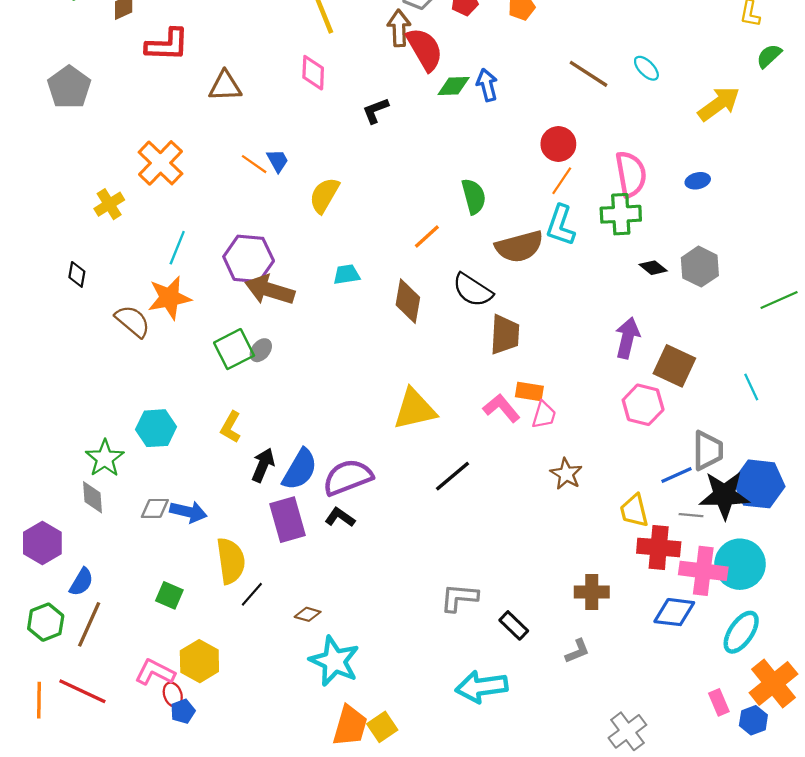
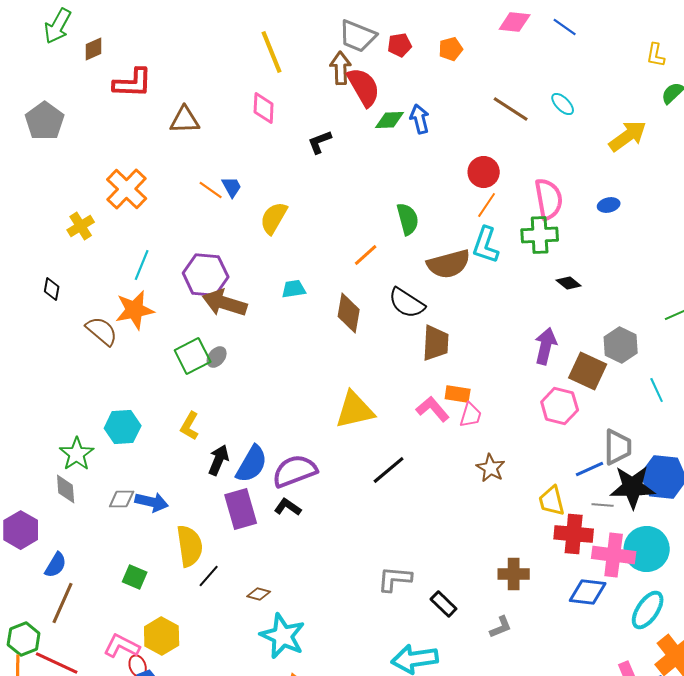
gray hexagon: (700, 267) -> (621, 345), moved
green hexagon: (46, 622) -> (24, 639), moved

